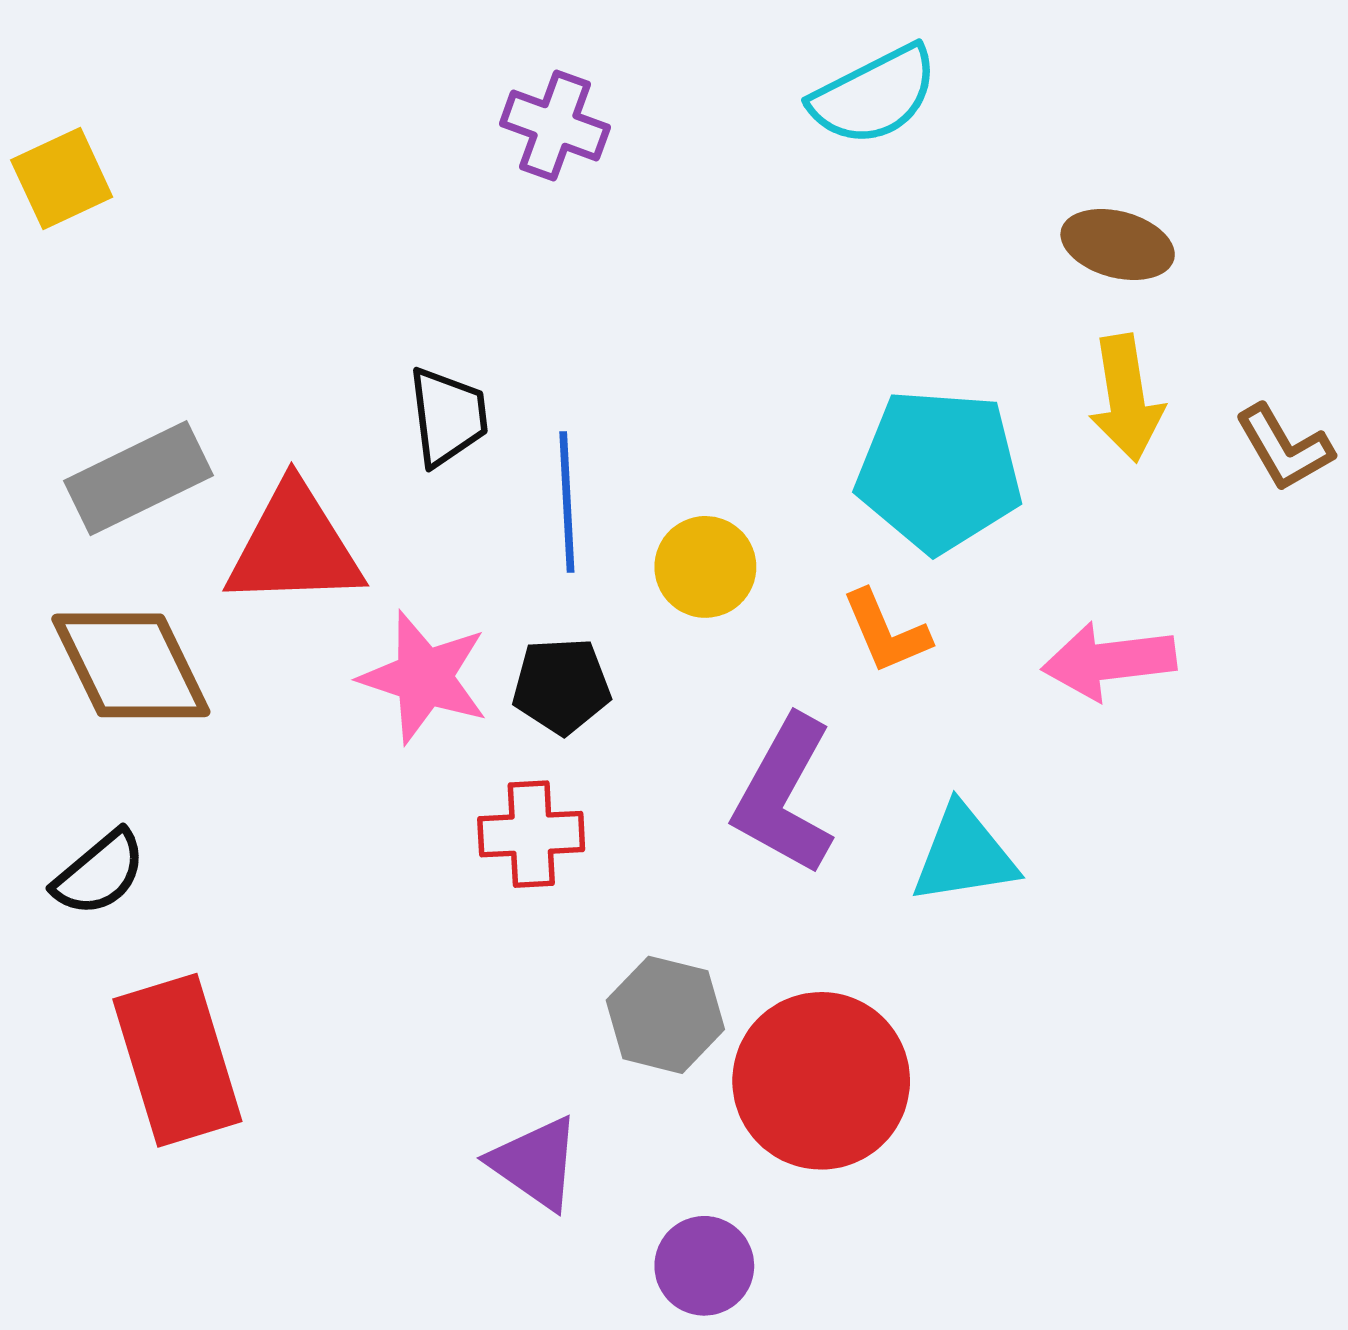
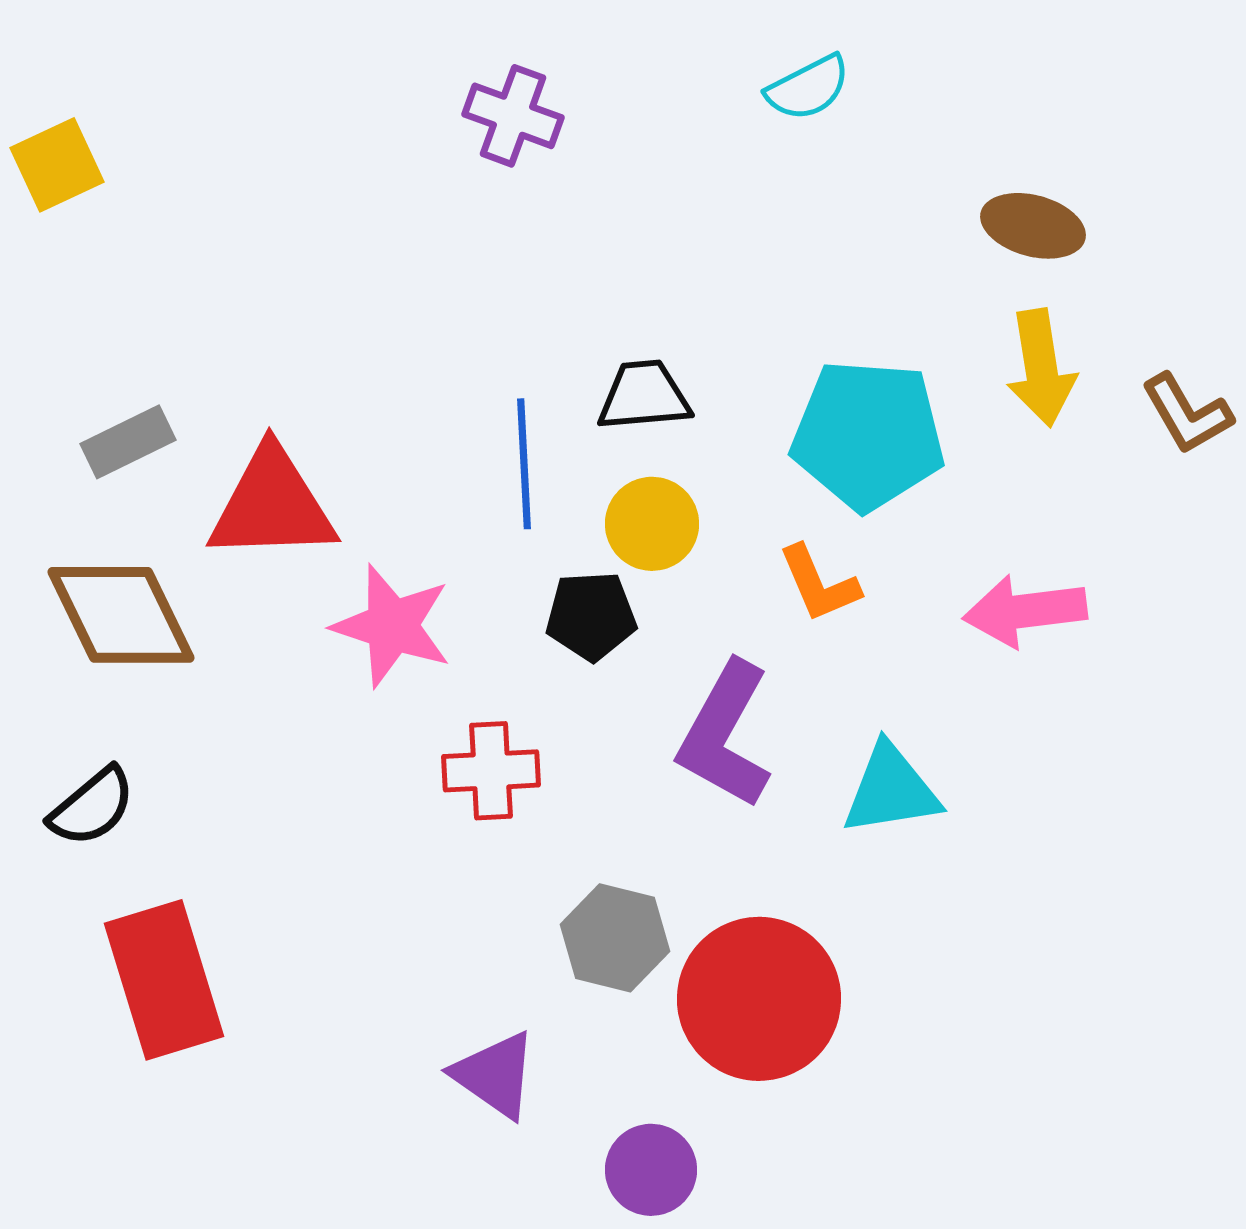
cyan semicircle: (874, 95) -> (808, 88), size x0.7
black trapezoid: (448, 417) -> (644, 396), moved, turned -88
gray rectangle: (138, 478) -> (128, 442), size x0.7
black pentagon: (561, 686) -> (591, 616), moved

